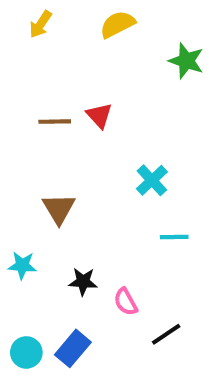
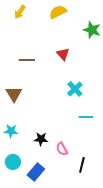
red triangle: (99, 115) -> (63, 54), moved
brown triangle: (59, 209) -> (14, 94), moved
black line: (166, 334) -> (82, 165), turned -42
cyan circle: (26, 352) -> (13, 162), moved

